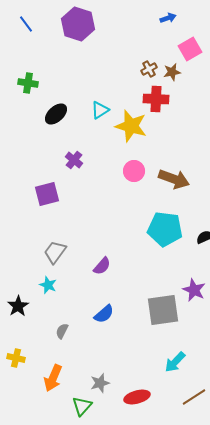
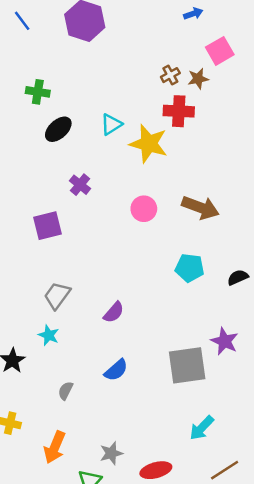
green cross: (28, 83) -> (38, 92), moved
pink circle: (134, 171) -> (144, 209), moved
cyan pentagon: (165, 229) -> (190, 268), size x0.7

